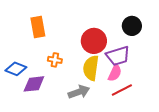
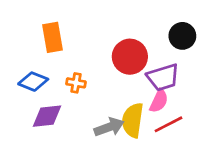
yellow semicircle: (91, 68) -> (133, 120), moved
blue diamond: (16, 69) -> (33, 82), moved

